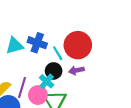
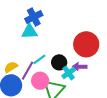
blue cross: (37, 43) -> (34, 17), moved, turned 30
cyan line: (58, 53) -> (39, 59), moved, turned 72
cyan cross: (47, 81) -> (69, 73), moved

